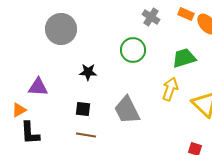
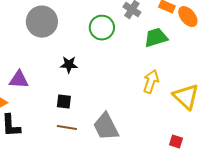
green circle: (133, 50) -> (102, 28), moved
green trapezoid: (184, 58) -> (156, 38), moved
gray trapezoid: (127, 110) -> (106, 127), moved

